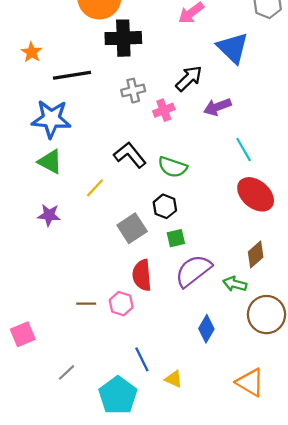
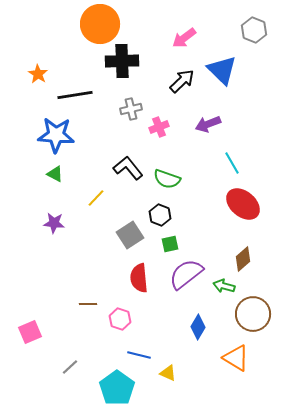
black arrow: (189, 78) -> (182, 81), moved
green triangle: (50, 162) -> (55, 174), size x0.7
pink hexagon: (121, 304) -> (120, 319), moved
blue line: (142, 359) -> (139, 355), turned -50
orange triangle: (250, 382) -> (236, 358), moved

